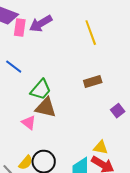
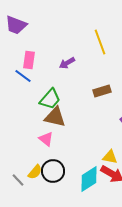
purple arrow: (41, 24) -> (67, 63), moved, size x0.7
pink rectangle: (20, 28) -> (29, 60), moved
pink triangle: (29, 123) -> (46, 139), moved

